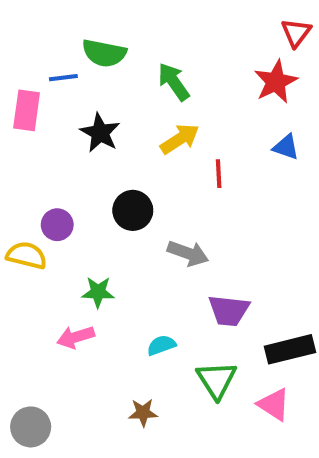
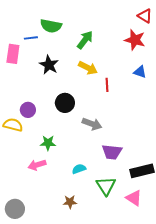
red triangle: (296, 33) -> (145, 16), turned -35
green arrow: (174, 82) -> (85, 40), turned 72
red star: (276, 82) -> (135, 40), turned -30
yellow arrow: (180, 139) -> (88, 68), turned 60

